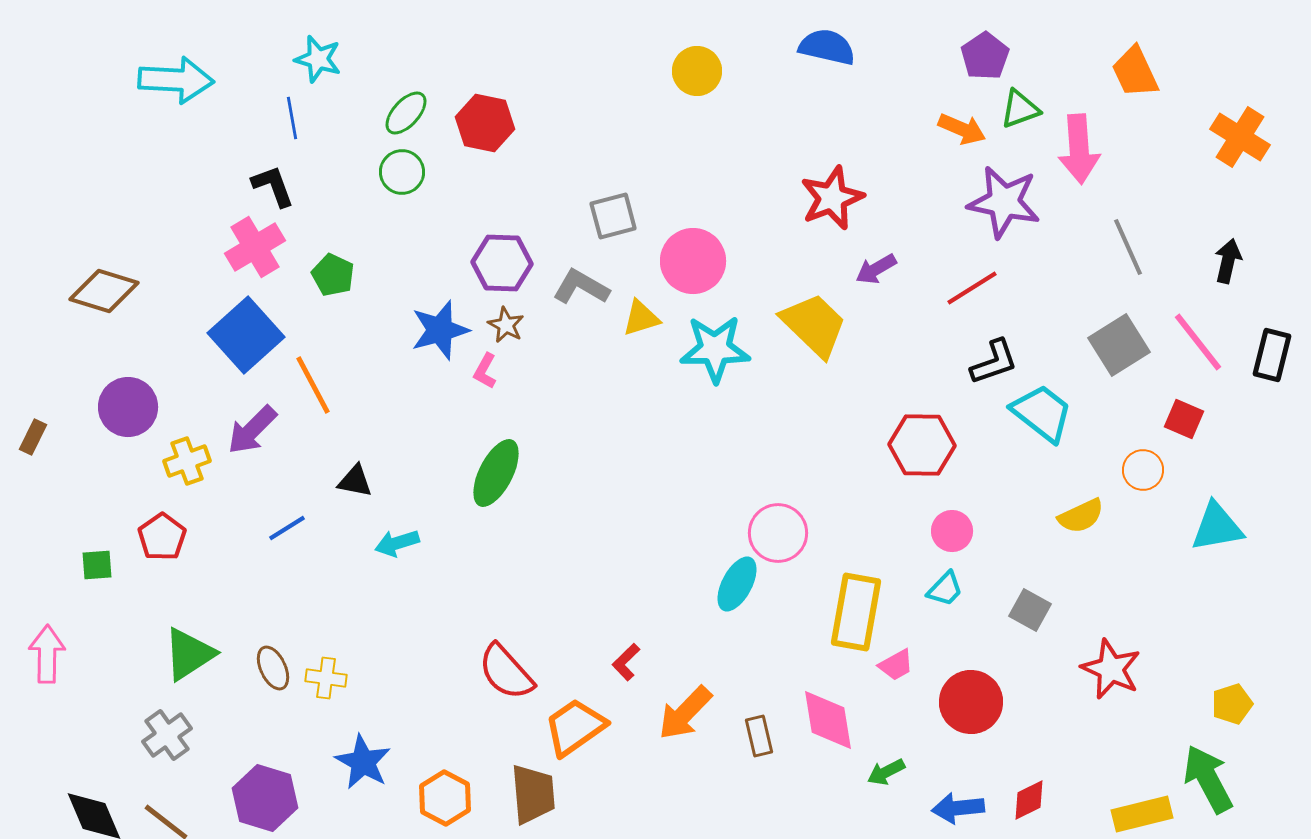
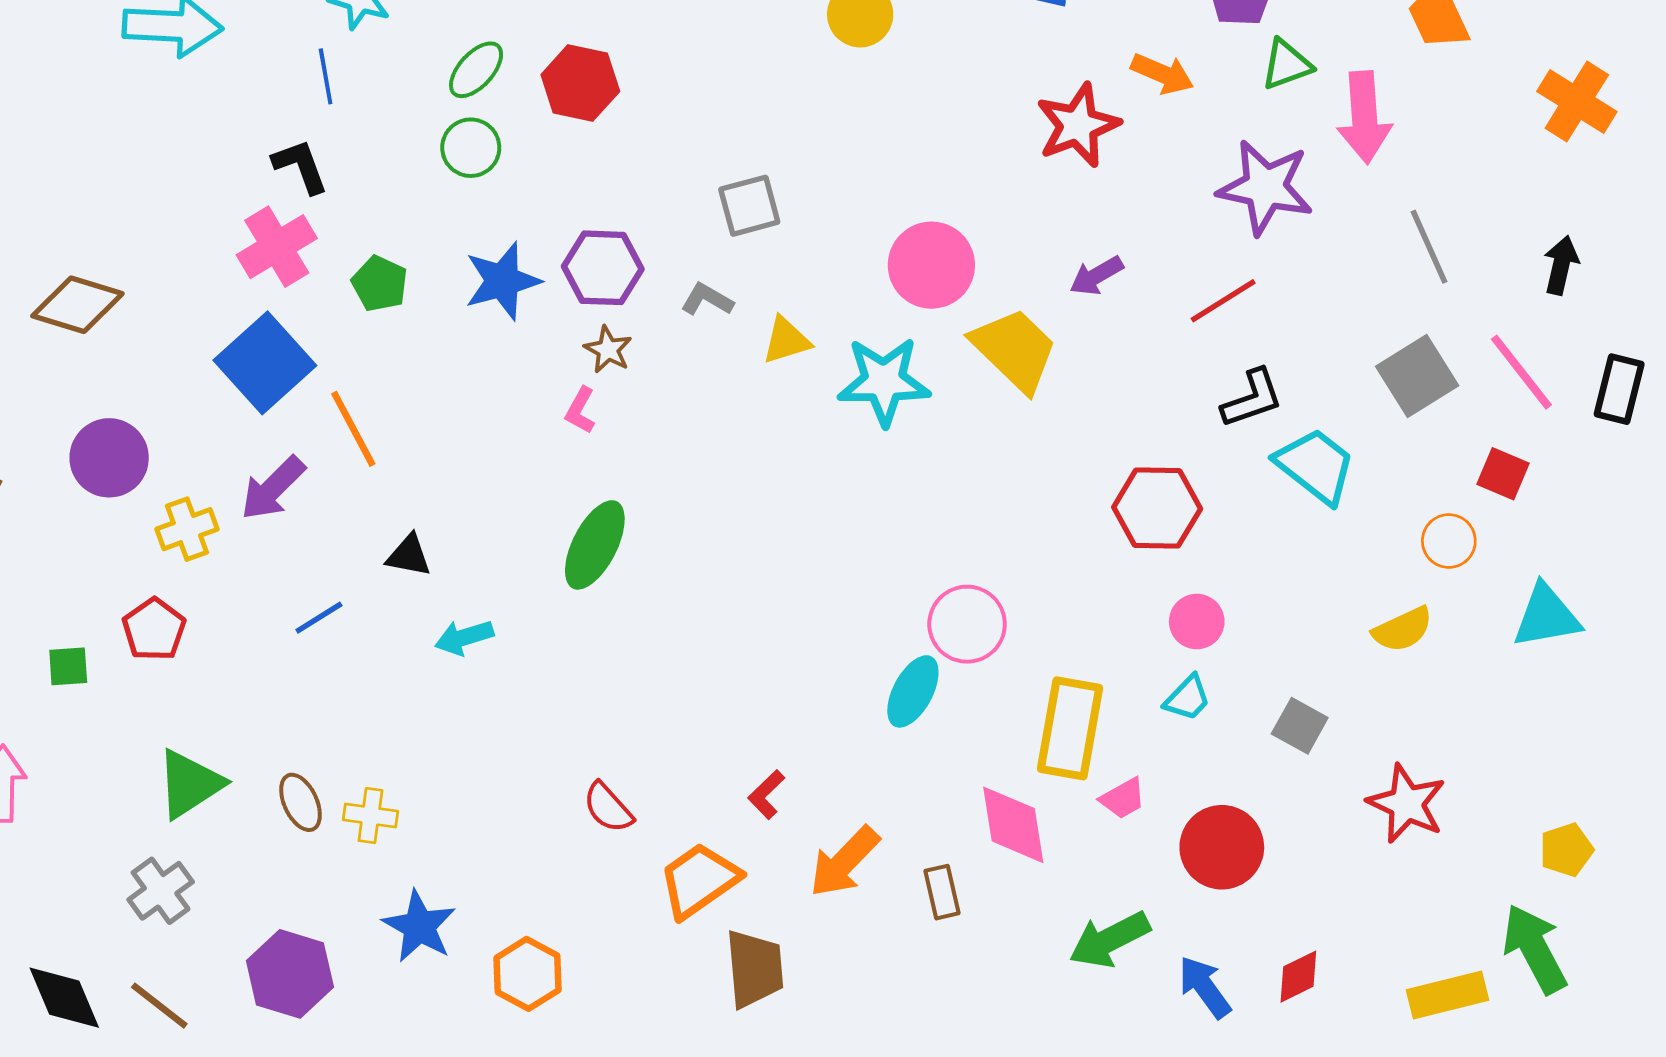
orange arrow: (962, 129) -> (1162, 74), moved
red star: (832, 198) -> (1078, 125), moved
pink circle: (693, 261) -> (931, 265), moved
gray L-shape: (581, 287) -> (707, 299), size x0.7
blue star: (440, 330) -> (502, 281), moved
yellow semicircle: (1081, 516) -> (1403, 629), moved
red semicircle: (506, 672) -> (608, 808), size x0.7
pink diamond: (828, 720) -> (1013, 825), moved
green arrow: (886, 772) -> (1110, 940), size x1.6
brown trapezoid: (533, 794) -> (755, 969), moved
blue arrow: (958, 808) -> (1205, 987), turned 60

